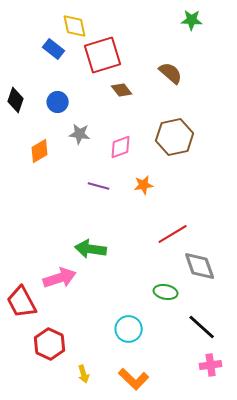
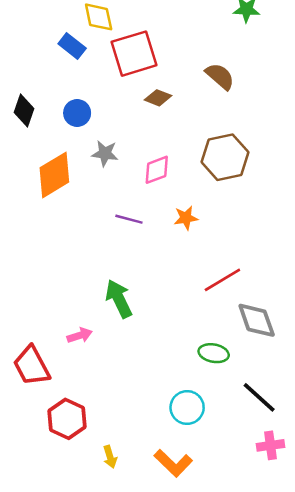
brown diamond: (122, 90) -> (158, 98), turned -30
orange diamond: (40, 151) -> (54, 175), size x1.5
green arrow: (91, 249) -> (119, 299), turned 56
pink arrow: (60, 278) -> (80, 335), size x0.6
cyan circle: (129, 329) -> (187, 408), moved

